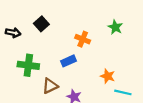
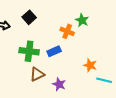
green star: (115, 27) -> (82, 20), moved
green cross: (28, 65) -> (29, 51), moved

